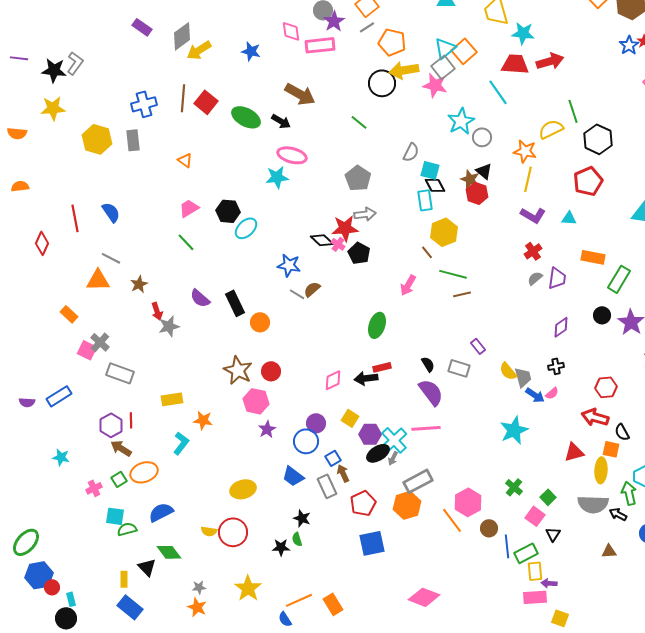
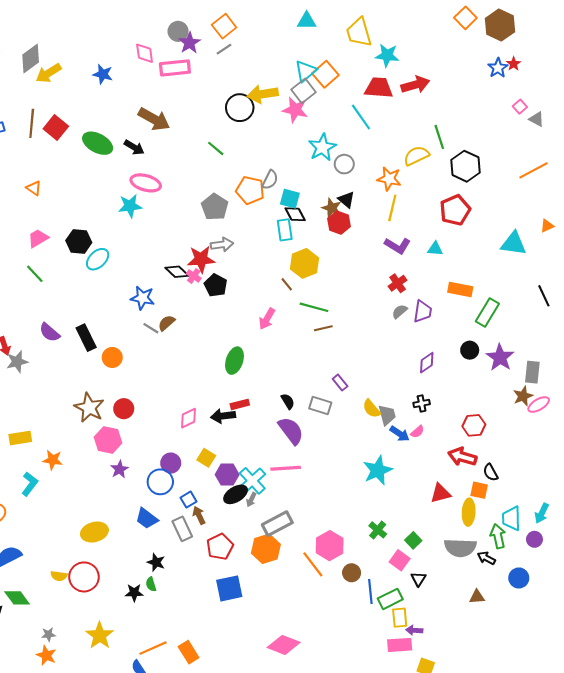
orange pentagon: (392, 42) -> (250, 190), moved

